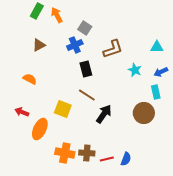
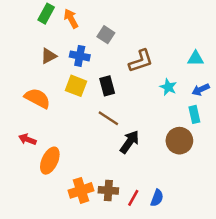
blue cross: (75, 45) -> (80, 56), moved, turned 35
orange semicircle: (30, 79) -> (37, 98), size x1.5
yellow square: (63, 109) -> (76, 86), moved
orange cross: (65, 153) -> (81, 190), turned -30
red line: (107, 159) -> (133, 198), turned -48

